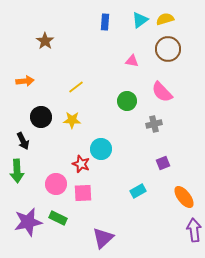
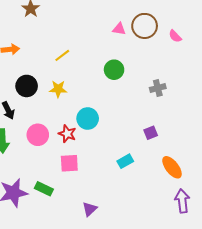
brown circle: (168, 49) -> (145, 26), moved
pink semicircle: (162, 92) -> (175, 36), moved, size x0.6
gray cross: (154, 124) -> (158, 88), moved
pink circle: (56, 184) -> (38, 135), moved
purple triangle: (103, 238) -> (90, 209), size x0.7

